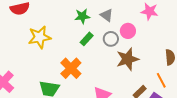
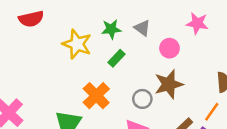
yellow star: (40, 37) -> (77, 44), moved, turned 30
gray circle: (111, 39) -> (142, 99), moved
orange line: (161, 80) -> (212, 112), turned 63

